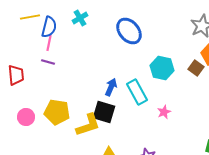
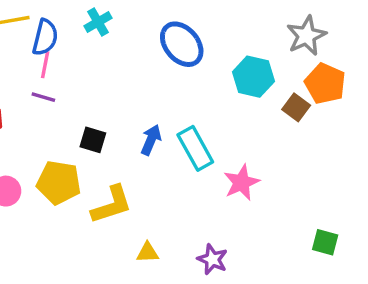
cyan hexagon: (162, 68) -> (253, 77), moved
black square: (104, 112) -> (93, 140), moved, size x0.7
pink star: (164, 112) -> (241, 183), size x1.5

